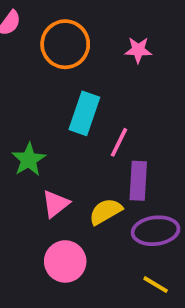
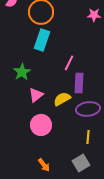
pink star: (138, 50) -> (94, 15), moved
cyan rectangle: (84, 113) -> (42, 40), moved
yellow line: (156, 285) -> (88, 137), turned 64

